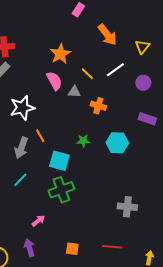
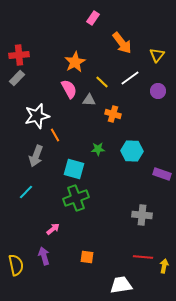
purple rectangle: (147, 119) -> (162, 174), moved
orange line: (40, 136) -> (55, 135), moved
cyan line: (20, 180) -> (26, 192), moved
red line: (112, 247) -> (143, 257), moved

